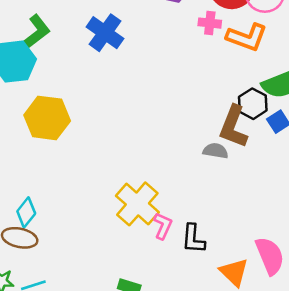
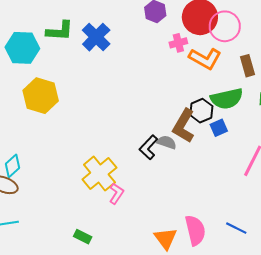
pink cross: (210, 23) -> (178, 43), turned -30
green L-shape: (36, 32) -> (60, 31), moved, turned 32
black L-shape: (193, 239) -> (149, 147), moved, turned 30

